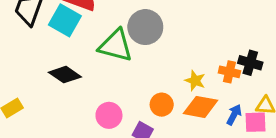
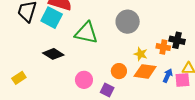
gray circle: (145, 27) -> (128, 22), moved

